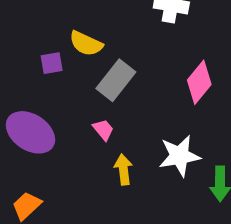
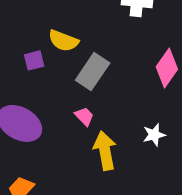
white star: (180, 156) -> (154, 135), size x0.6
yellow arrow: (123, 169) -> (105, 151), size x1.4

